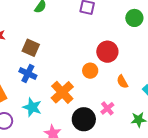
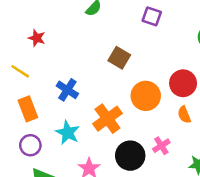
brown square: (31, 48) -> (119, 58), moved
red circle: (107, 52) -> (183, 83), moved
orange circle: (90, 71) -> (146, 96), size x1.5

